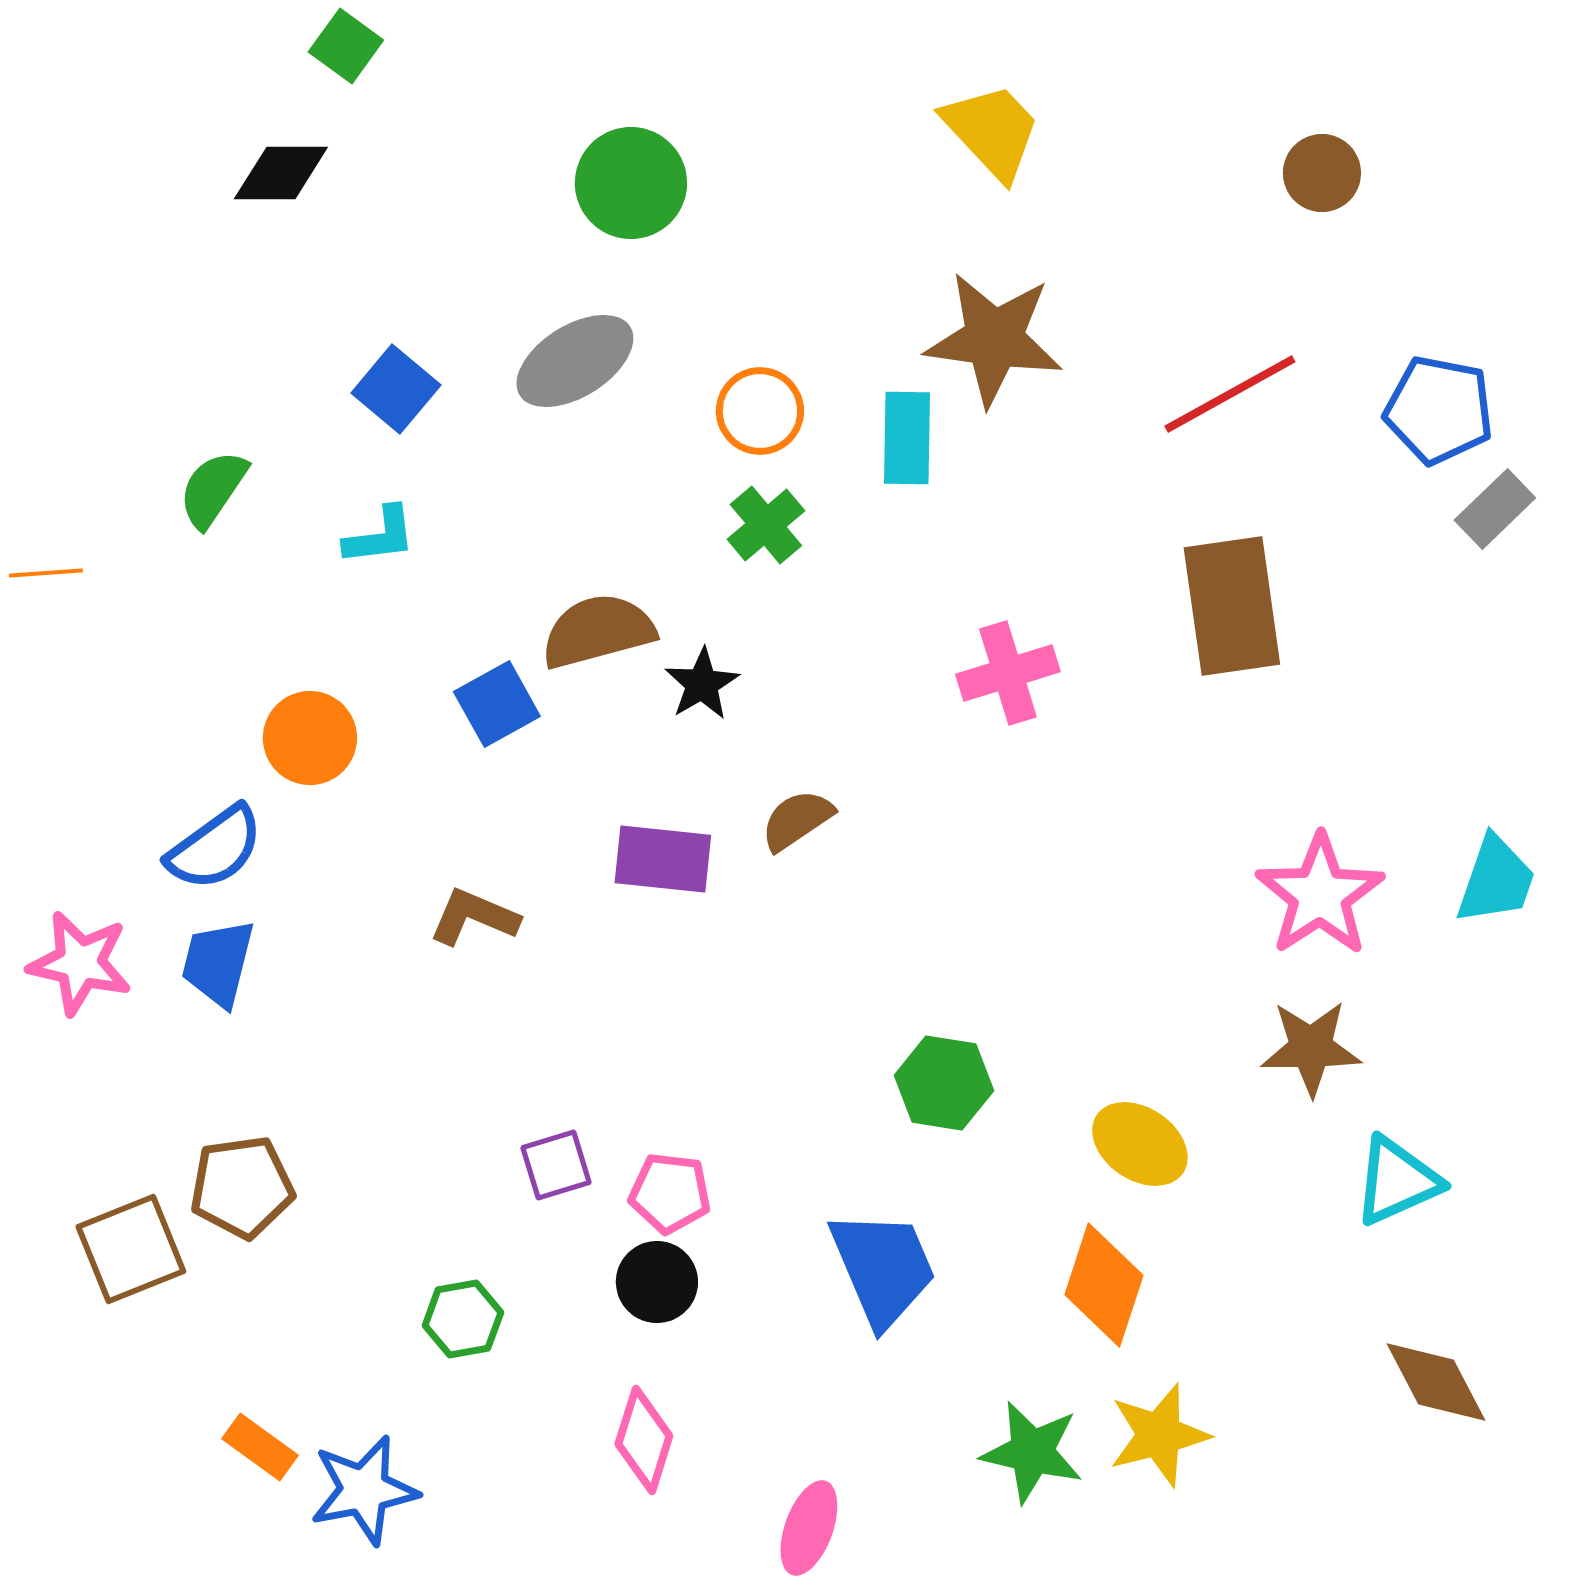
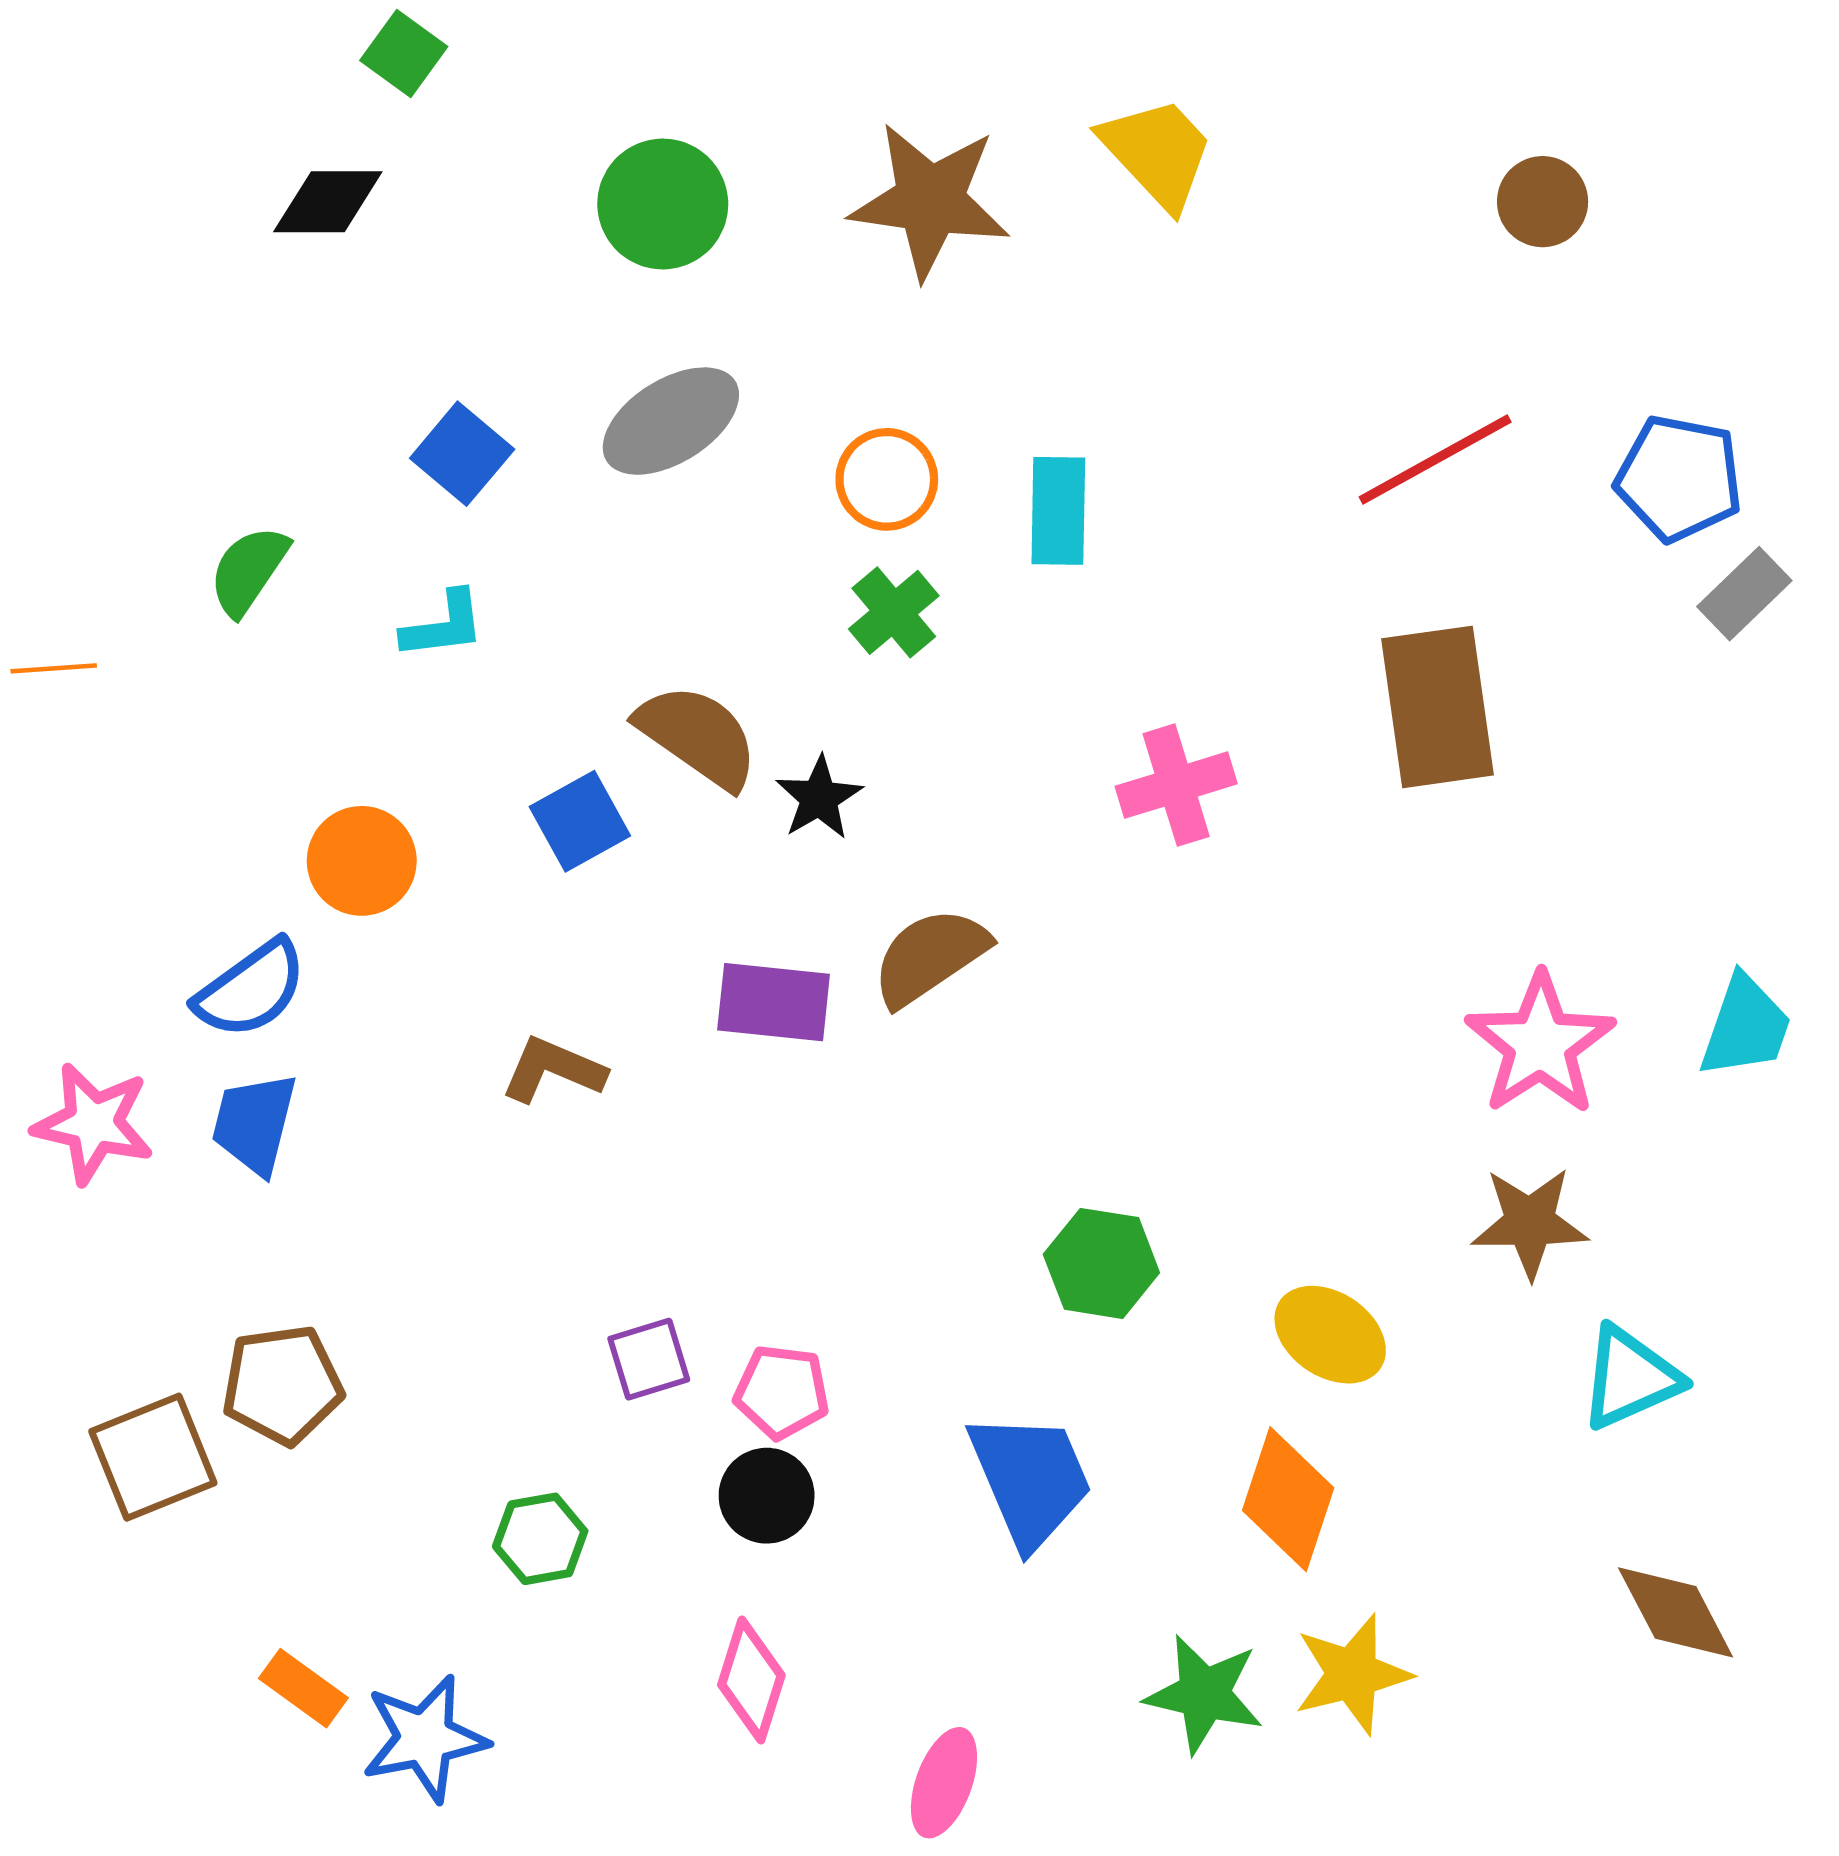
green circle: (631, 183) -> (663, 204), moved
brown star: (994, 339) -> (930, 201), moved
brown semicircle: (598, 631) -> (698, 736), turned 50
brown semicircle: (797, 820) -> (930, 957), size x1.4

